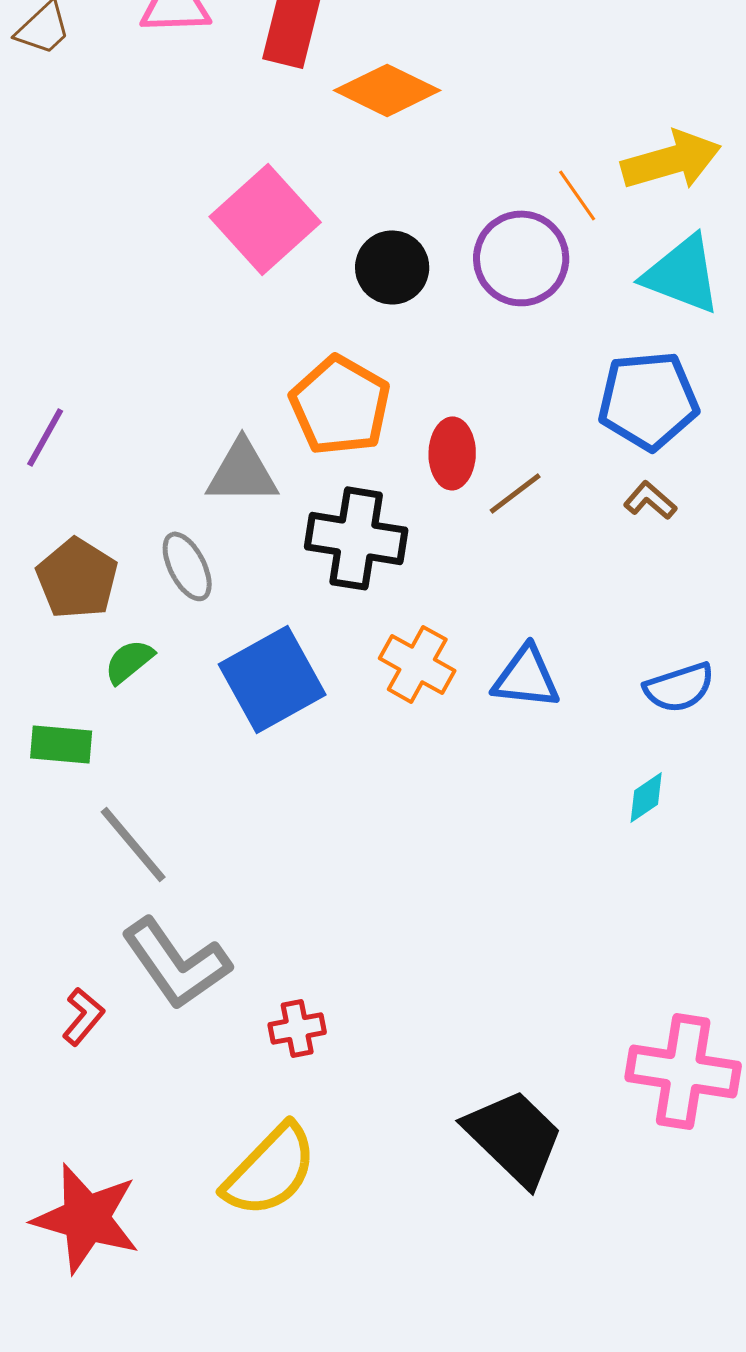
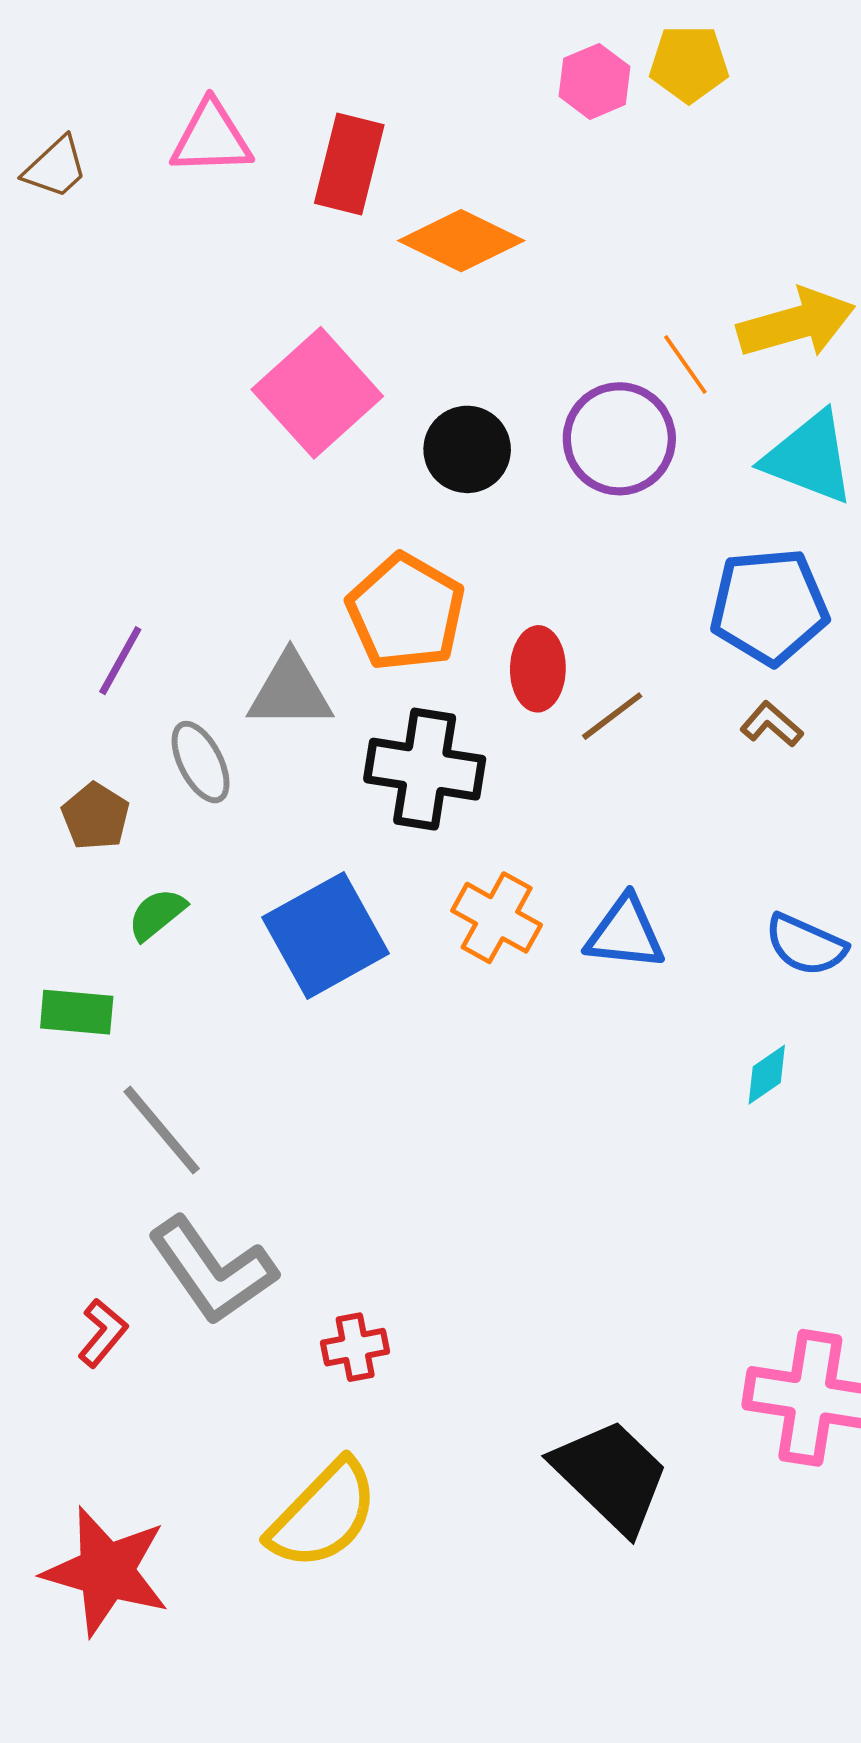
purple line: (45, 437) -> (120, 661), moved
gray ellipse: (187, 566) -> (201, 762), moved
brown pentagon: (77, 578) -> (96, 816), size x0.7
blue semicircle: (679, 687) -> (806, 945), turned 42

